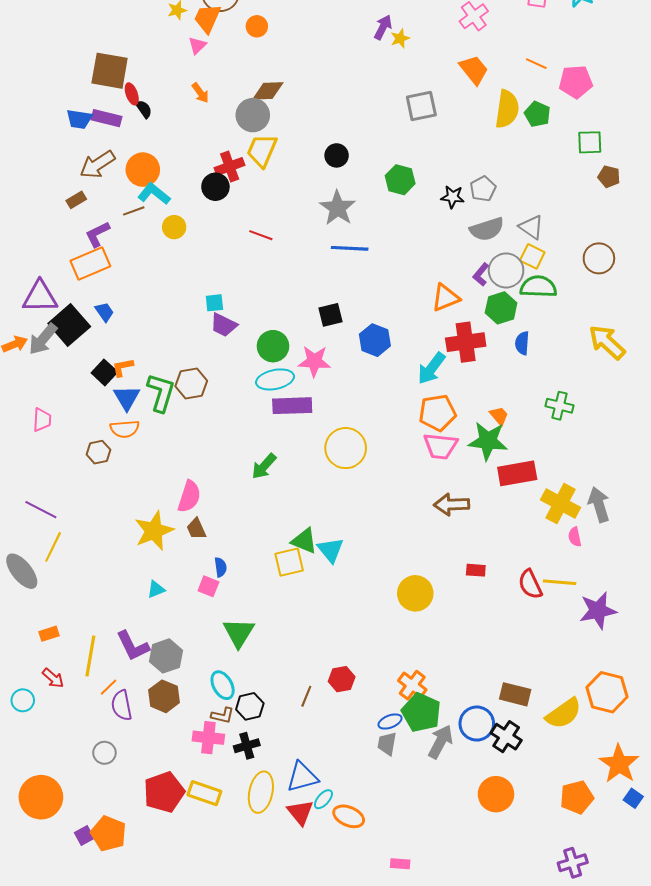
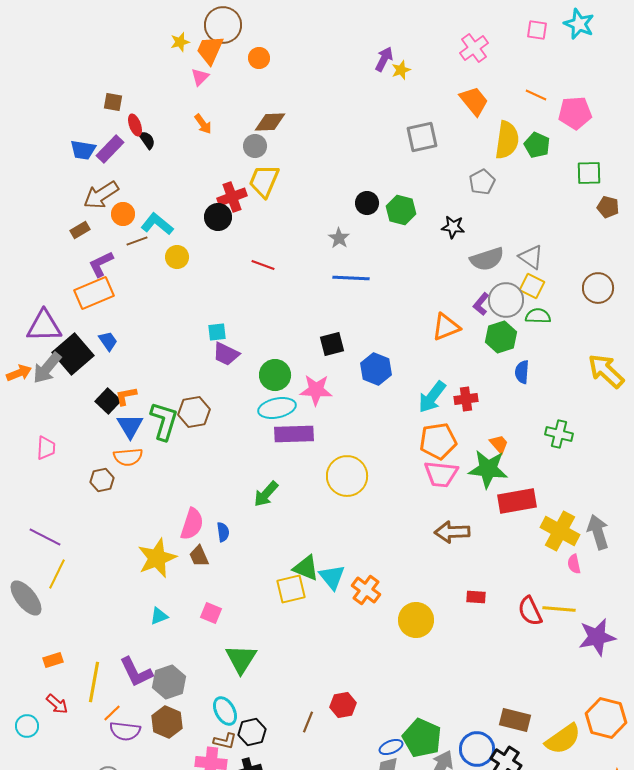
brown square: (110, 71) -> (113, 102), size x0.5
gray circle: (253, 115) -> (255, 146), size x0.7
purple rectangle: (106, 118) -> (110, 149), turned -60
black circle: (337, 155) -> (367, 203), moved
orange circle: (143, 170) -> (123, 214), moved, size x0.7
gray pentagon: (483, 189) -> (482, 182), moved
gray star: (338, 208) -> (339, 238), size x0.6
green semicircle: (538, 287) -> (538, 316), size x0.7
red cross: (466, 342) -> (466, 399), moved, size x0.6
blue semicircle: (221, 567) -> (223, 532), moved
orange cross: (412, 685) -> (366, 590), moved
purple semicircle: (122, 705) -> (125, 731), turned -72

